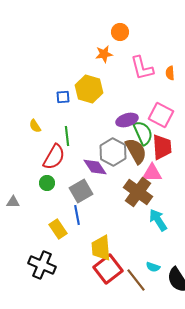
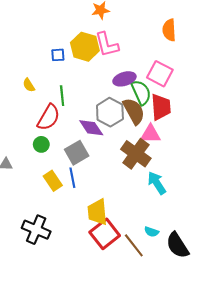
pink L-shape: (142, 68) -> (107, 45), moved
orange semicircle: (170, 73) -> (169, 30), size x1.5
yellow rectangle: (58, 229) -> (53, 181), moved

